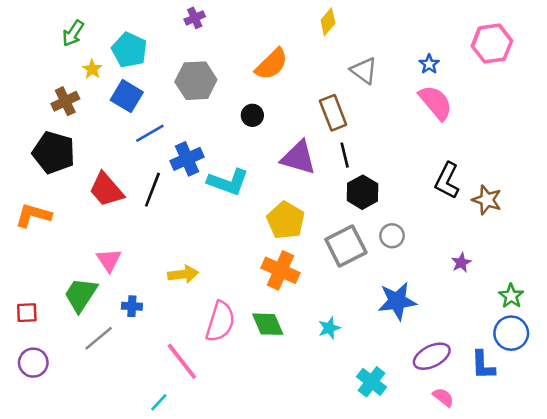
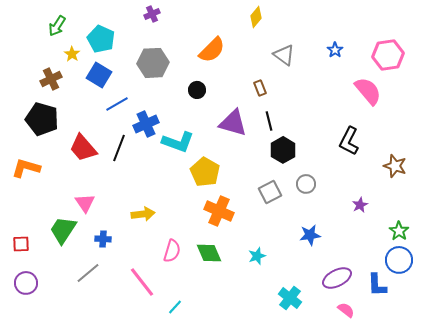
pink hexagon: (492, 44) -> (388, 55), moved
pink semicircle: (436, 102) -> (368, 91), moved
brown rectangle: (333, 113) -> (260, 88), size x0.6
brown star: (487, 200) -> (395, 166), moved
yellow pentagon: (286, 220) -> (205, 172), moved
gray square: (346, 246) -> (270, 192), size x0.7
blue star: (397, 301) -> (310, 235), size x0.7
pink semicircle: (220, 322) -> (172, 251), size x0.7
gray line: (99, 338) -> (88, 273), moved
cyan line: (159, 402) -> (175, 307), moved

